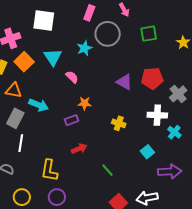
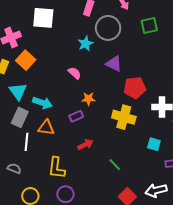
cyan triangle: (53, 57) -> (18, 91), moved
red pentagon: (152, 78) -> (135, 88), moved
purple triangle: (124, 82) -> (114, 64), moved
orange triangle: (14, 90) -> (46, 128), moved
yellow cross: (119, 123) -> (124, 117), size x1.6
cyan square: (147, 152) -> (154, 144), turned -32

